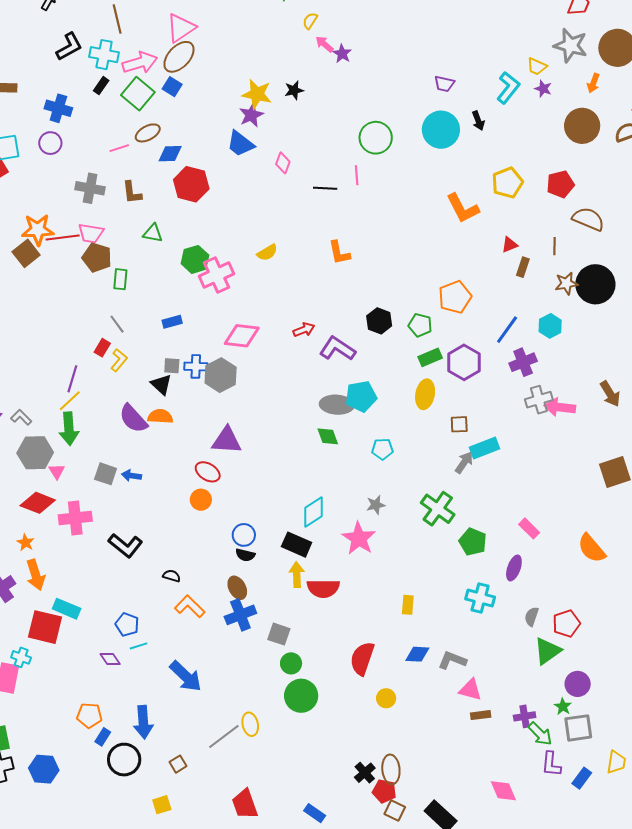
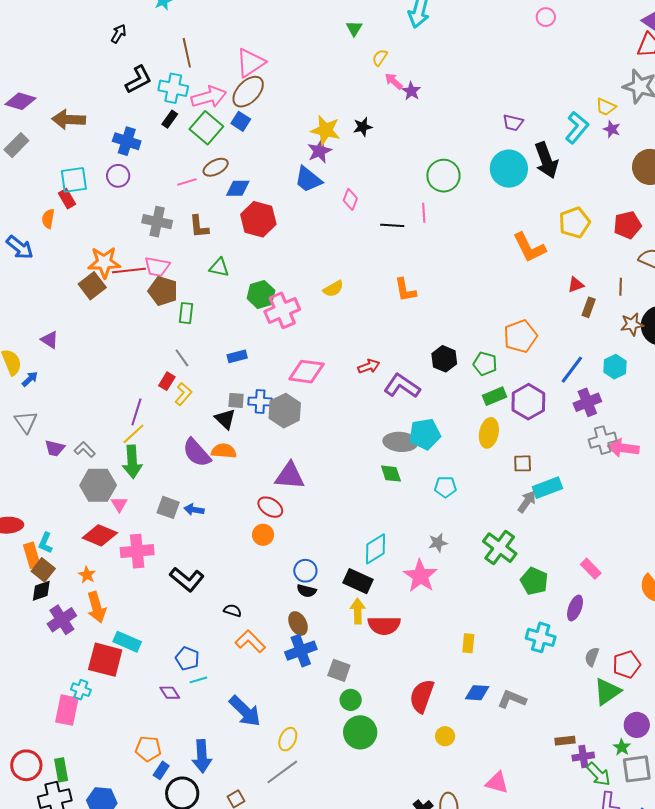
black arrow: (478, 121) -> (546, 160), size x1.8
pink triangle: (470, 690) -> (497, 783), moved
brown rectangle: (481, 715) -> (565, 741), moved
yellow ellipse: (250, 724) -> (288, 739), moved, turned 35

